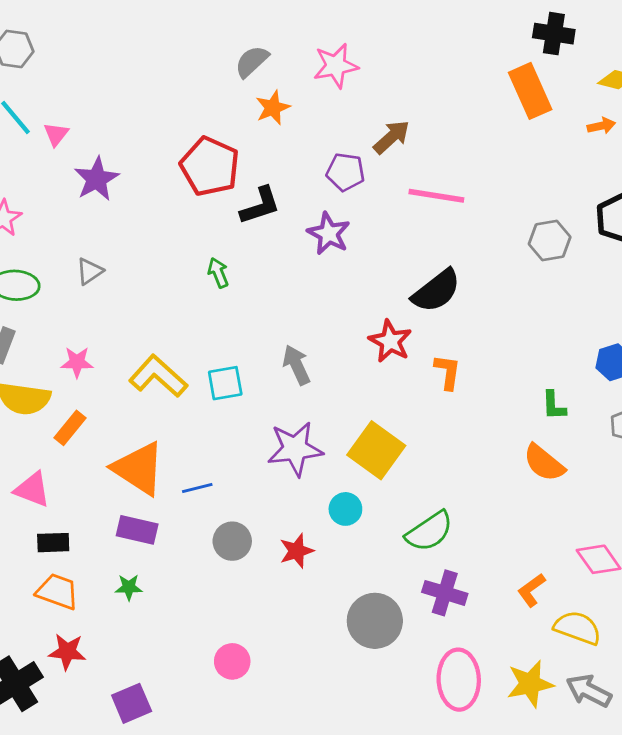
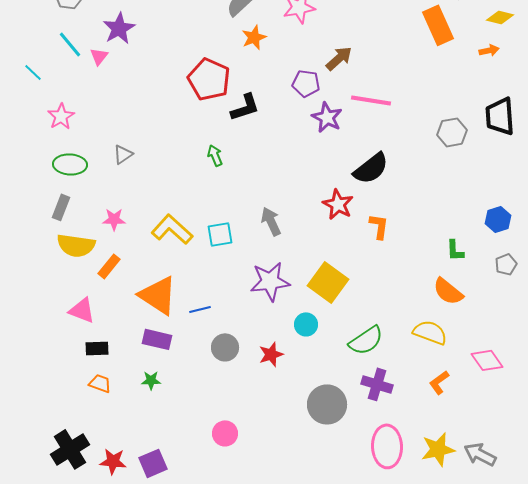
purple star: (97, 179) -> (119, 28), moved
purple star: (329, 234) -> (327, 117), moved
orange trapezoid: (57, 591) -> (100, 383), size x0.7
yellow semicircle: (578, 628) -> (430, 332), moved
red star: (67, 652) -> (113, 461), moved

